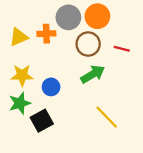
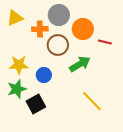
orange circle: (97, 16) -> (83, 29), moved
yellow triangle: (19, 37) -> (15, 18), moved
brown circle: (88, 44) -> (58, 45), moved

